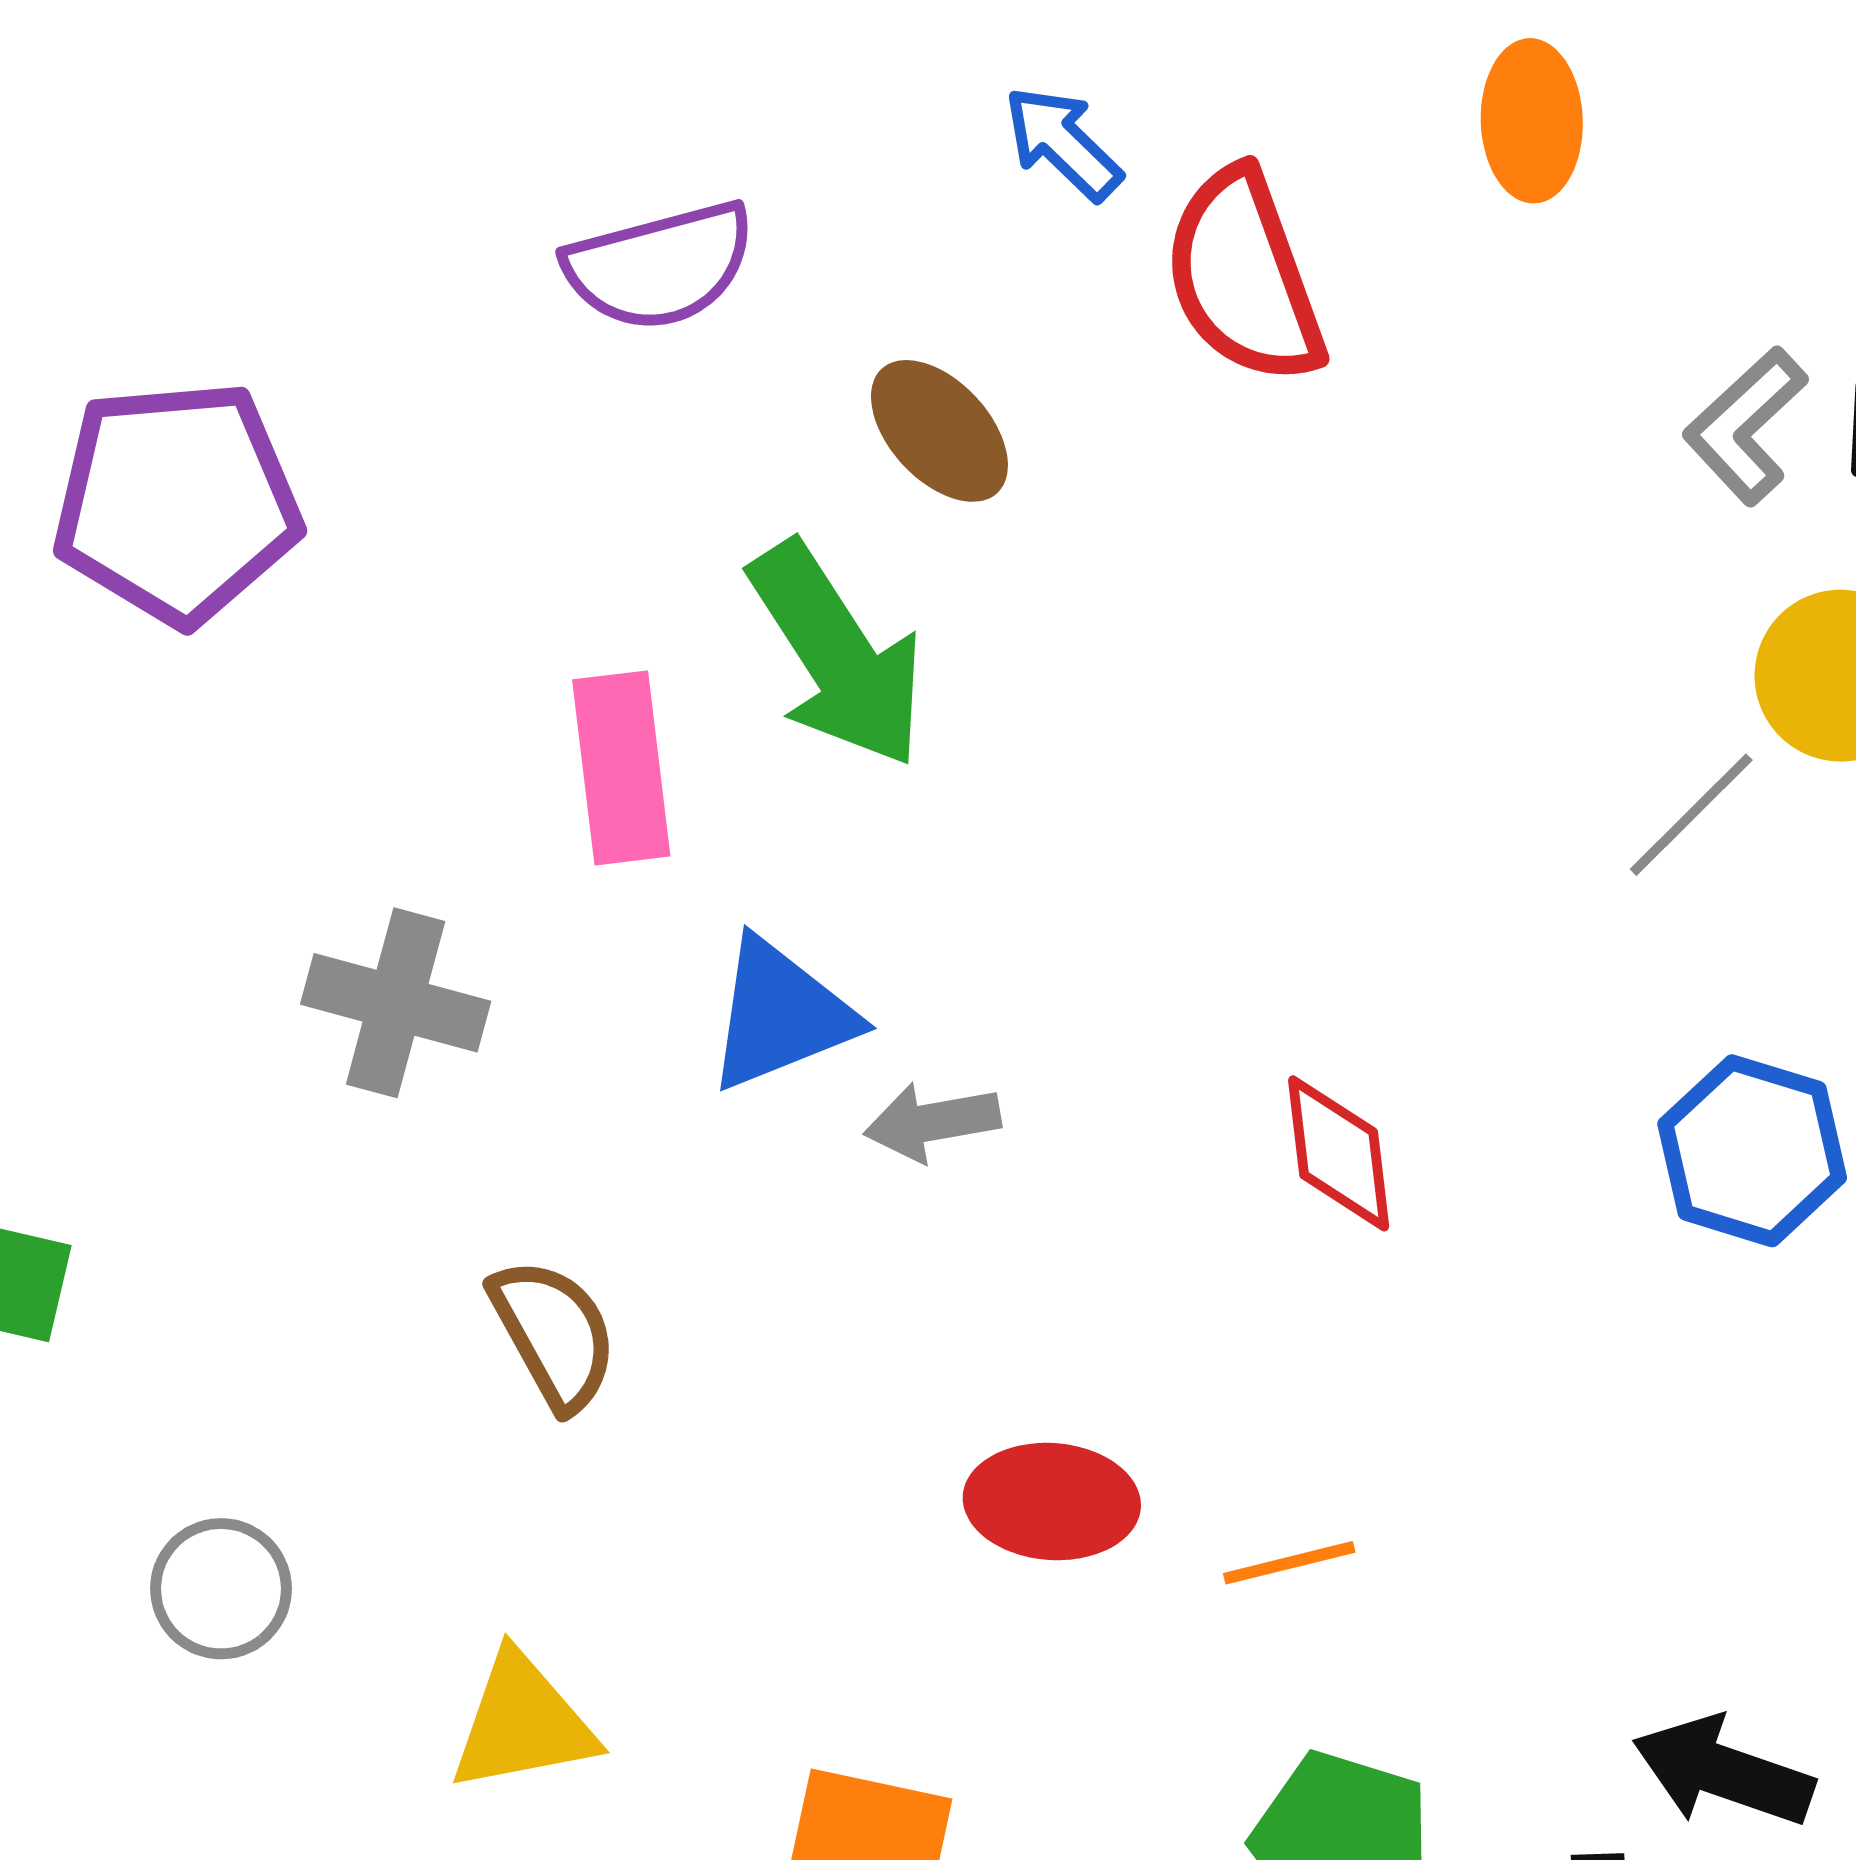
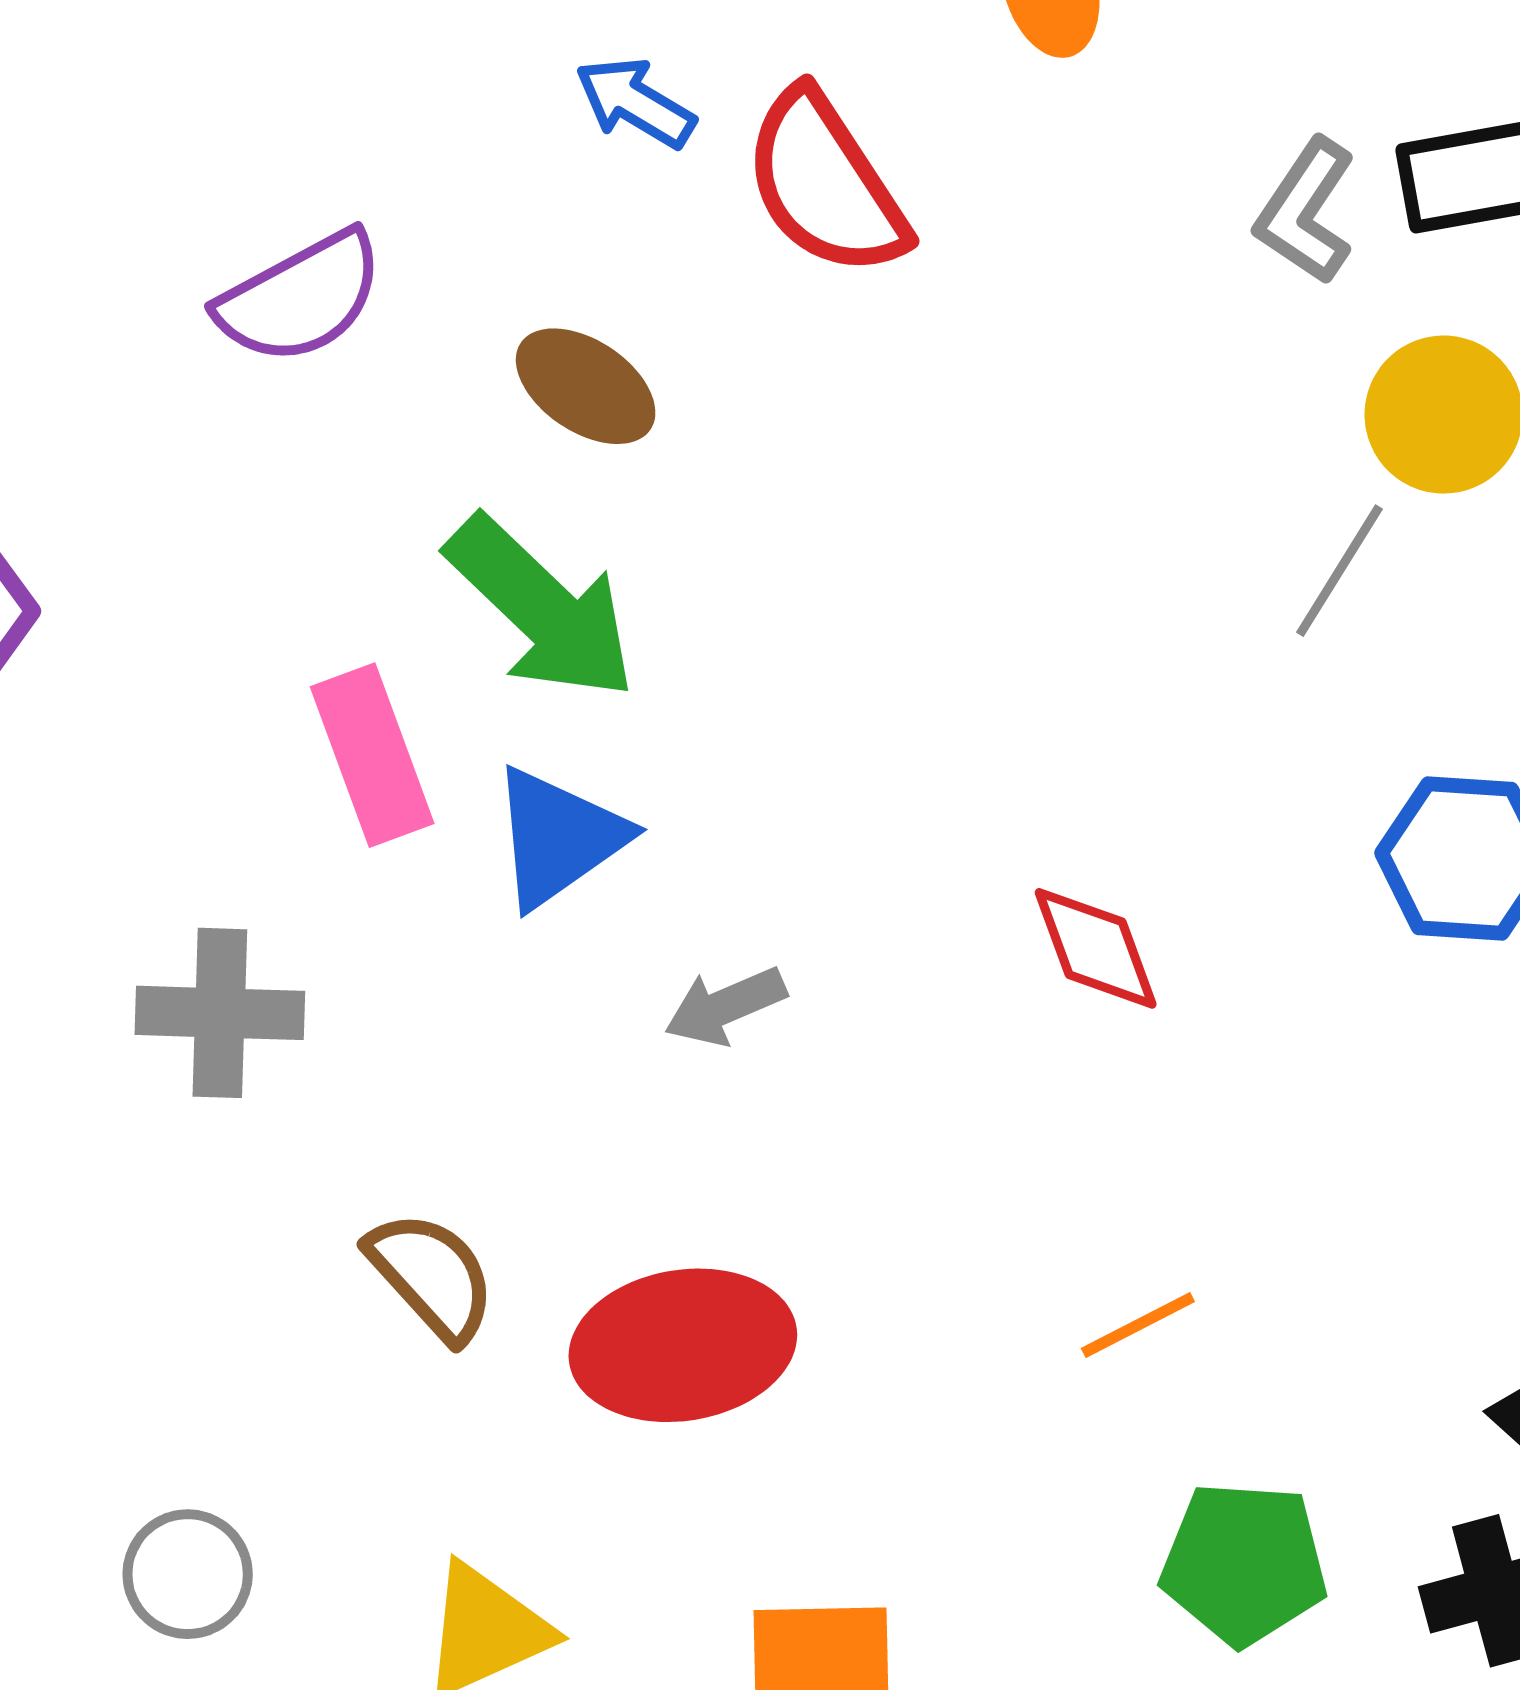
blue triangle: (781, 1015) -> (558, 838), moved
red ellipse: (1052, 1502) -> (683, 1345), moved, size x1.4

